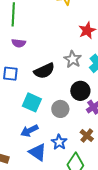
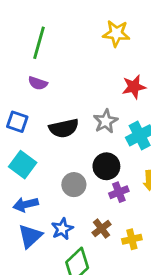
cyan square: (32, 102) -> (23, 165), moved
blue triangle: (38, 152) -> (30, 236), turned 30

